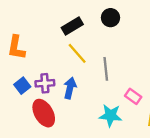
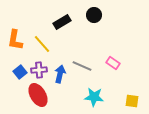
yellow line: (77, 53) -> (42, 44), moved
gray line: (106, 69) -> (82, 66), moved, turned -60
pink rectangle: (133, 96) -> (113, 63), moved

